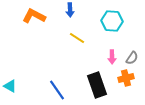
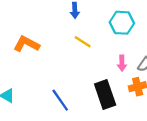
orange L-shape: (34, 16) -> (27, 44), moved

